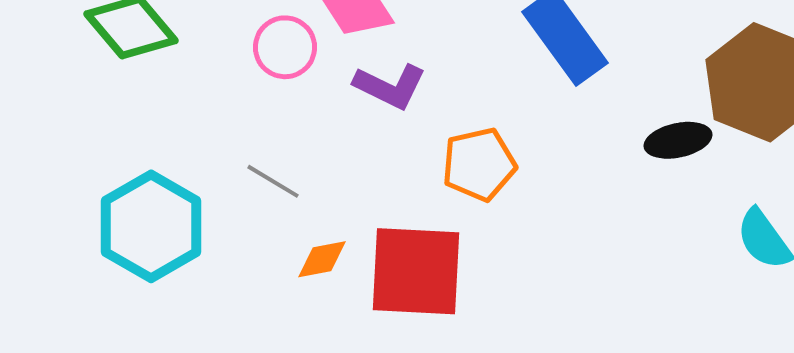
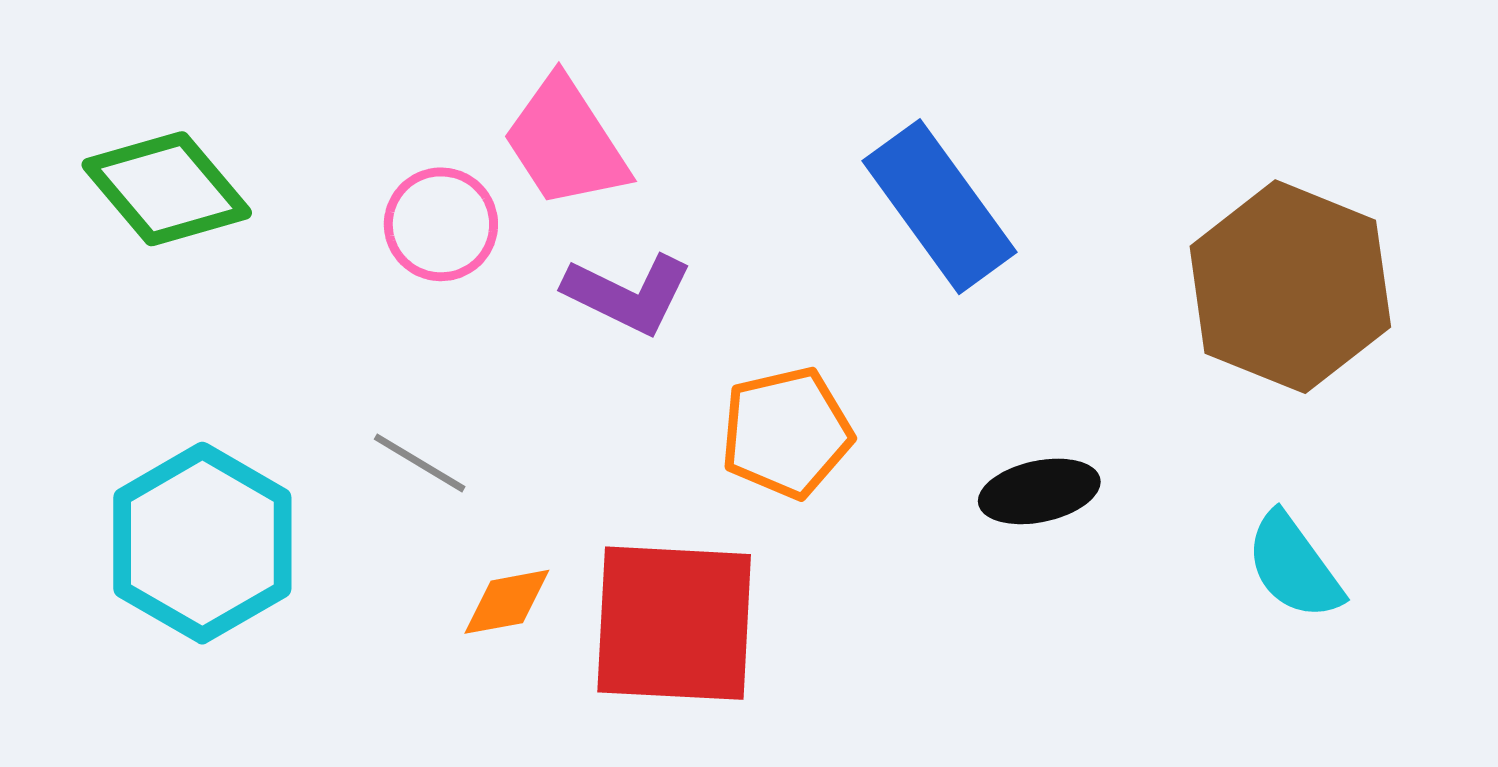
black ellipse: (678, 140) -> (1039, 491), moved

